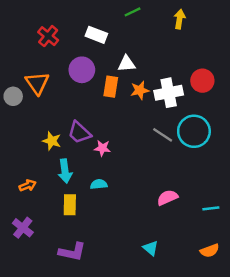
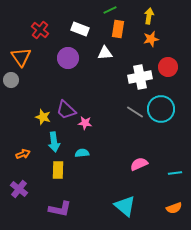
orange triangle: (37, 83) -> (21, 57), moved
orange rectangle: (111, 87) -> (118, 29), moved
orange star: (140, 90) -> (151, 39), moved
cyan triangle: (151, 248) -> (125, 206), size x1.6

